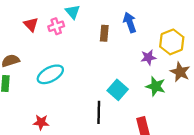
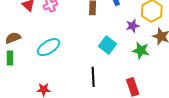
cyan square: (118, 90) -> (107, 45), moved

